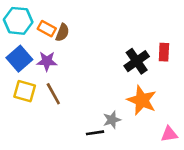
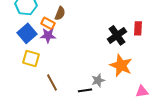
orange rectangle: (47, 29) -> (48, 23), moved
brown line: (53, 94) -> (52, 82), moved

